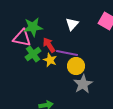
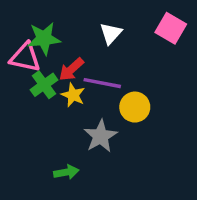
red arrow: (49, 45) -> (71, 69), turned -98
yellow circle: (76, 66) -> (135, 107), moved
gray star: (83, 84) -> (101, 136), moved

